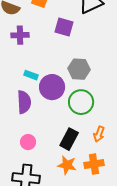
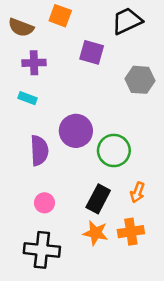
gray hexagon: (79, 69) -> (140, 80), moved
cyan rectangle: (31, 75) -> (27, 98), moved

